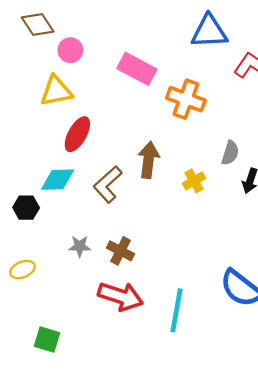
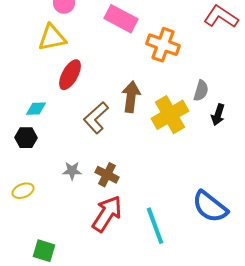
cyan diamond: (58, 180) -> (36, 109), moved, size x0.7
yellow cross: (194, 181) -> (170, 115), size x1.8
red arrow: (121, 296) -> (107, 214), turned -75
cyan line: (177, 310) -> (155, 226), turned -30

